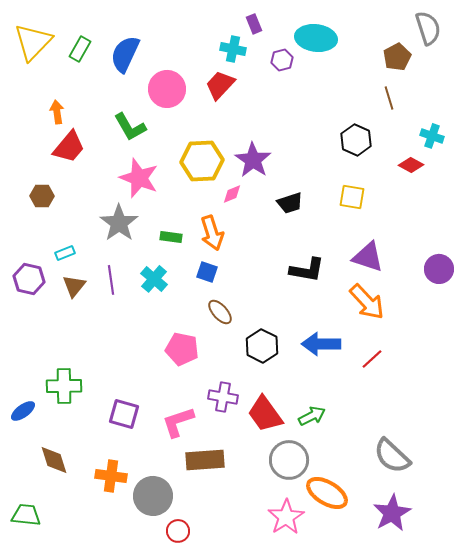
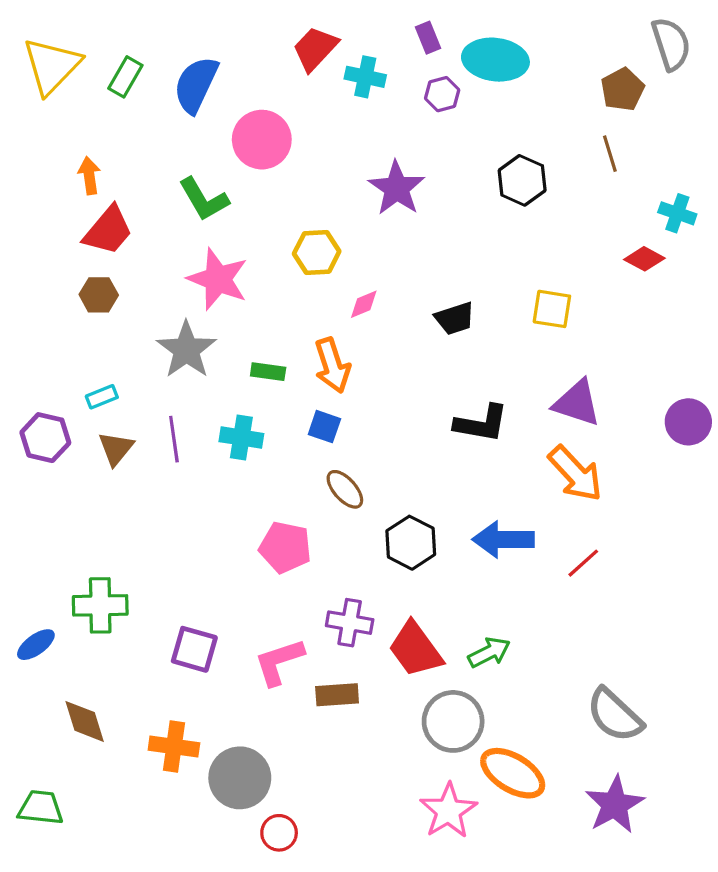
purple rectangle: (254, 24) -> (428, 38), moved
red trapezoid: (220, 85) -> (315, 49), moved
black hexagon: (356, 140) -> (522, 180), moved
purple star: (253, 160) -> (397, 188), moved
yellow hexagon: (202, 161) -> (317, 252), size x0.7
brown hexagon: (42, 196) -> (99, 295), moved
cyan cross: (154, 279) -> (241, 438), turned -32
brown rectangle: (205, 460) -> (337, 695), moved, size x0.7

